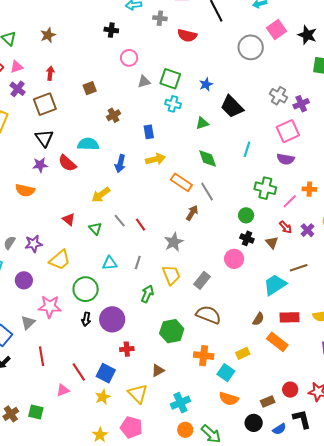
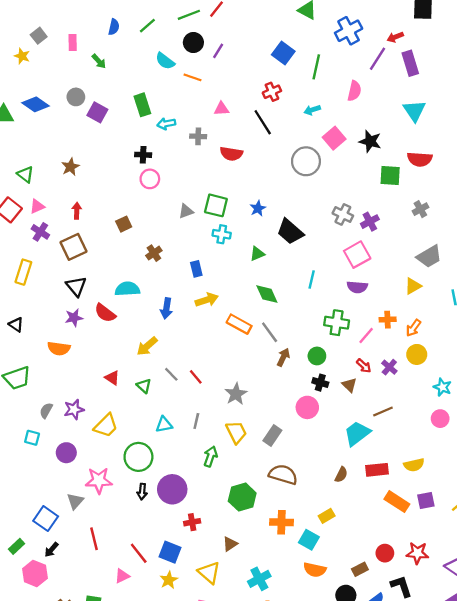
pink circle: (129, 58) -> (150, 179), moved
brown arrow: (192, 213) -> (283, 357), moved
orange rectangle: (277, 342) -> (397, 502), moved

